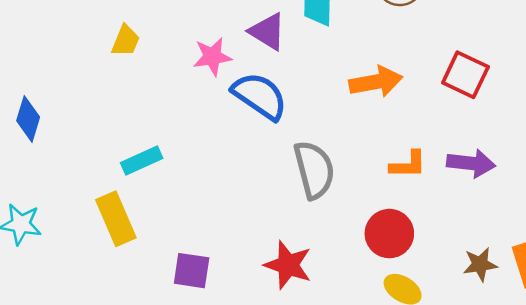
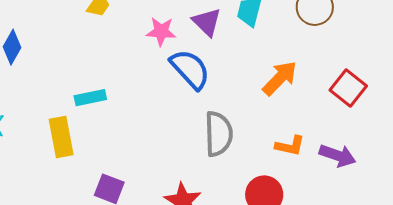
orange arrow: (376, 82) -> (280, 78), turned -48

